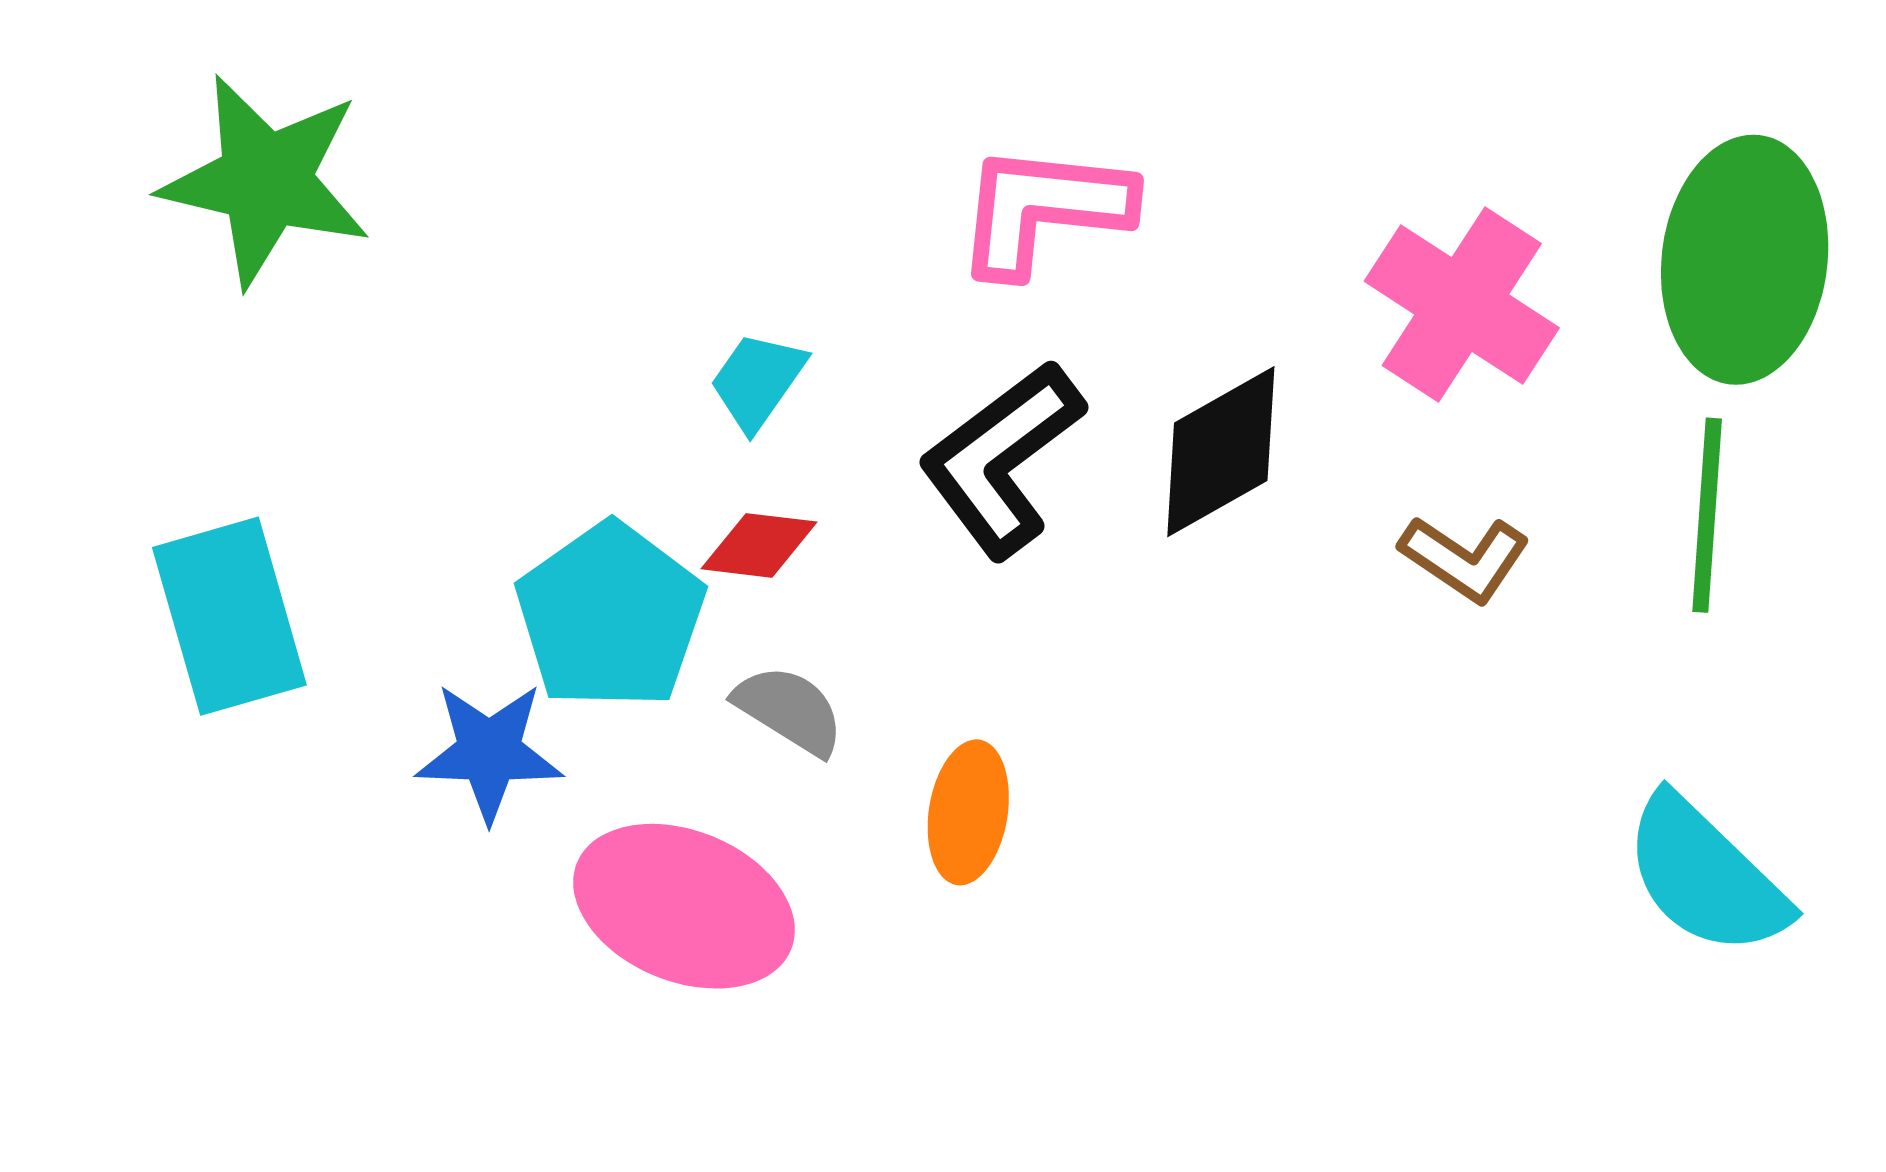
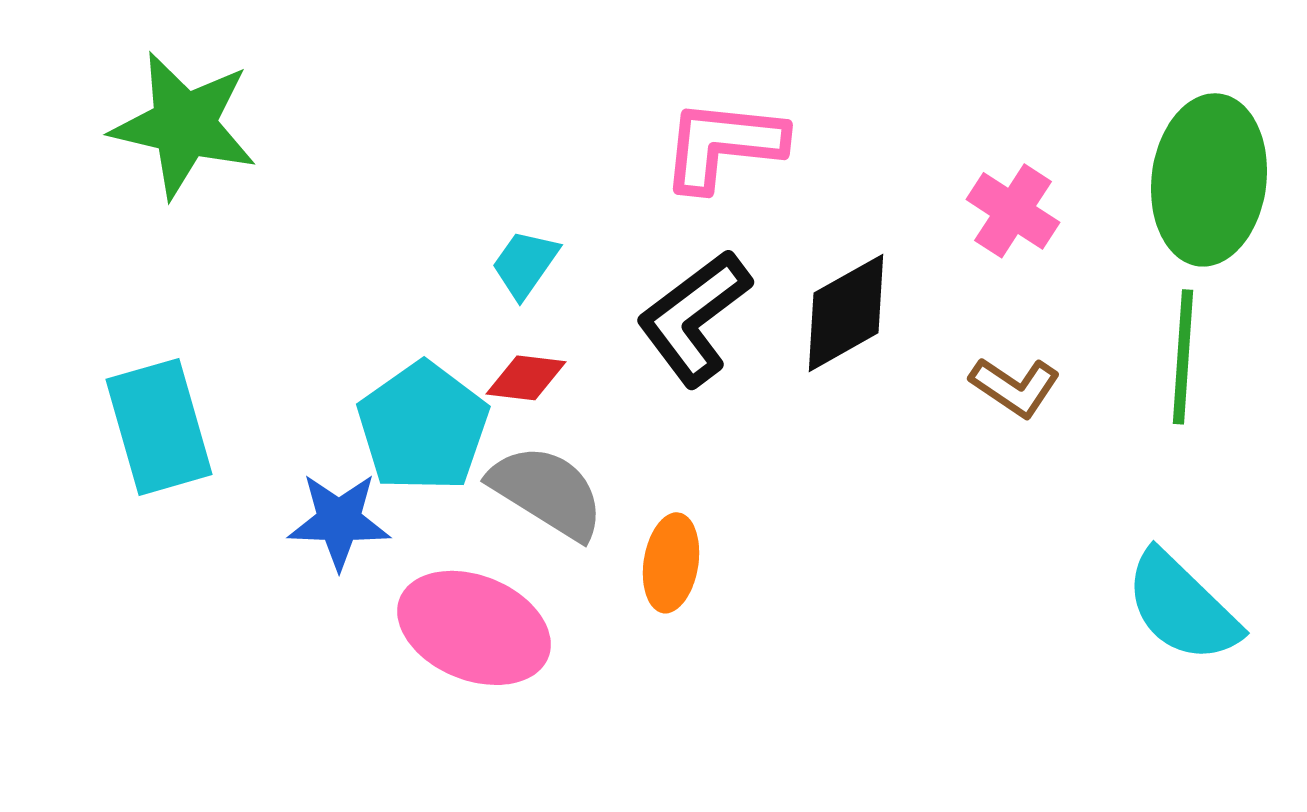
pink cross: (1462, 304) -> (1013, 211), size x0.7
gray semicircle: (789, 710) -> (547, 492), size x1.5

